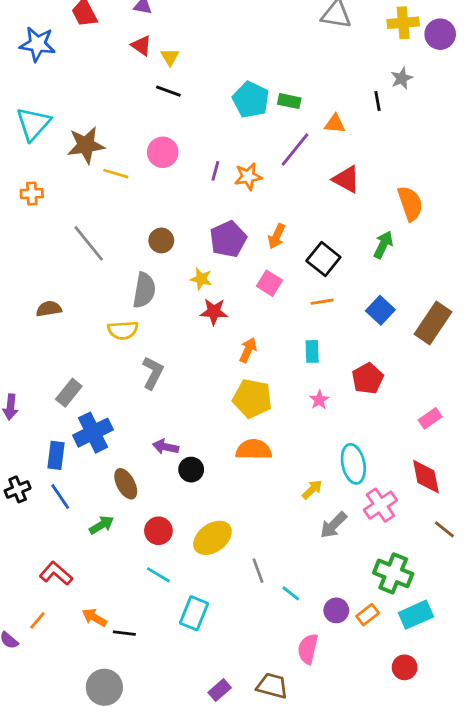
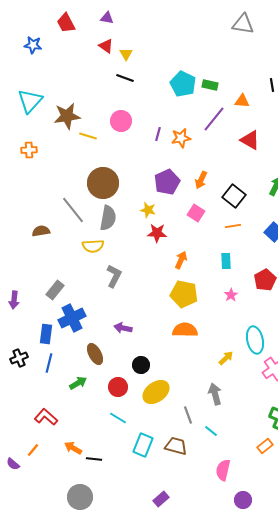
blue star: (37, 44) -> (33, 45), size x0.7
brown circle: (161, 240) -> (103, 183), moved, size x1.8
gray line: (89, 243) -> (73, 210), moved
black circle: (191, 470) -> (141, 365), moved
blue line: (60, 497) -> (49, 363), turned 48
gray arrow: (333, 525) -> (215, 394), moved, turned 120
purple circle: (336, 610) -> (243, 500), moved
brown trapezoid: (272, 686) -> (176, 446), moved

